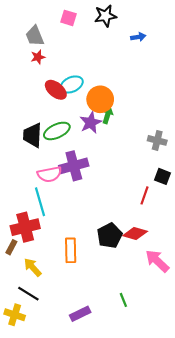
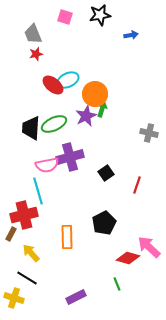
black square: (162, 176) -> (106, 173), moved, turned 35
red diamond: (135, 233) -> (128, 258), moved

